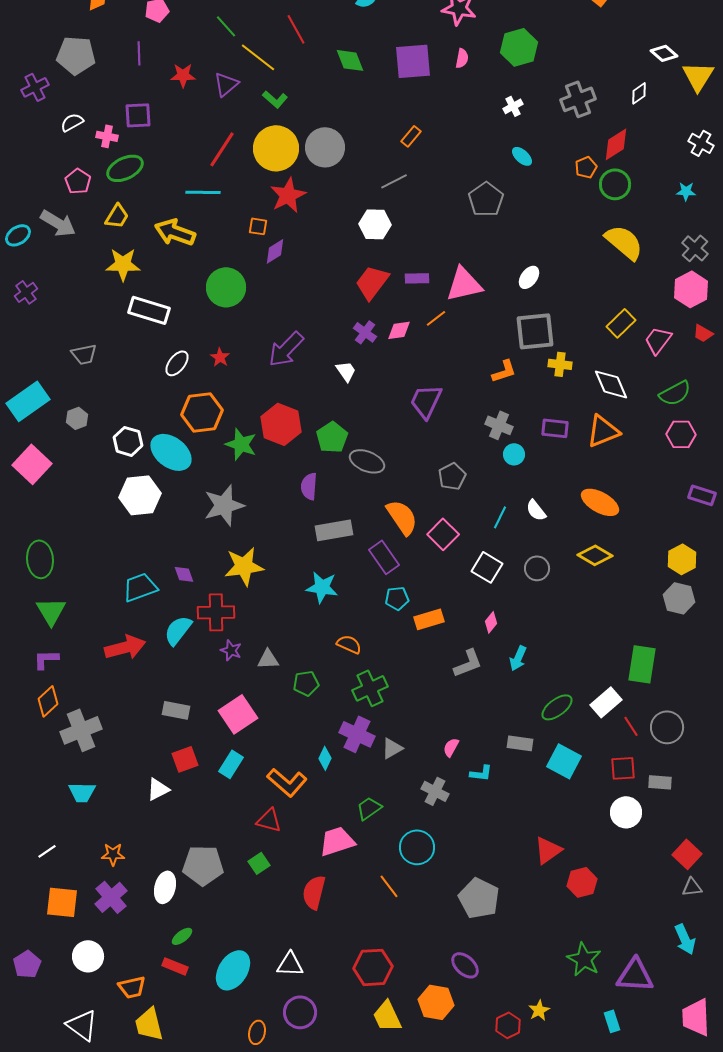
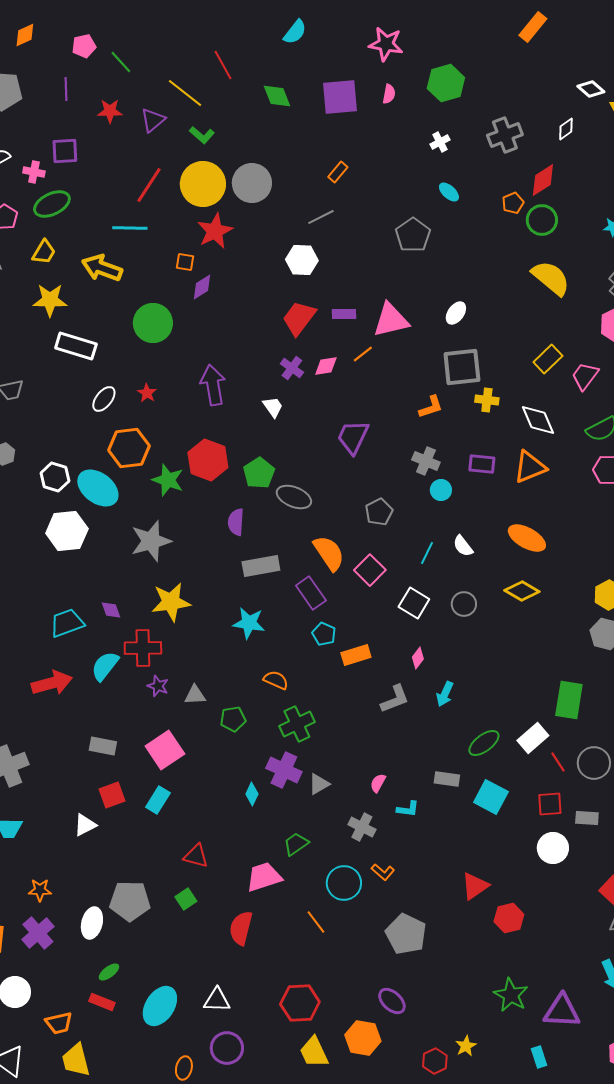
green line: (226, 26) -> (121, 62), moved
purple arrow: (286, 349) -> (213, 385), turned 126
cyan pentagon: (397, 598) -> (324, 634), turned 30
orange L-shape: (287, 782) -> (383, 872), moved, size x0.6

